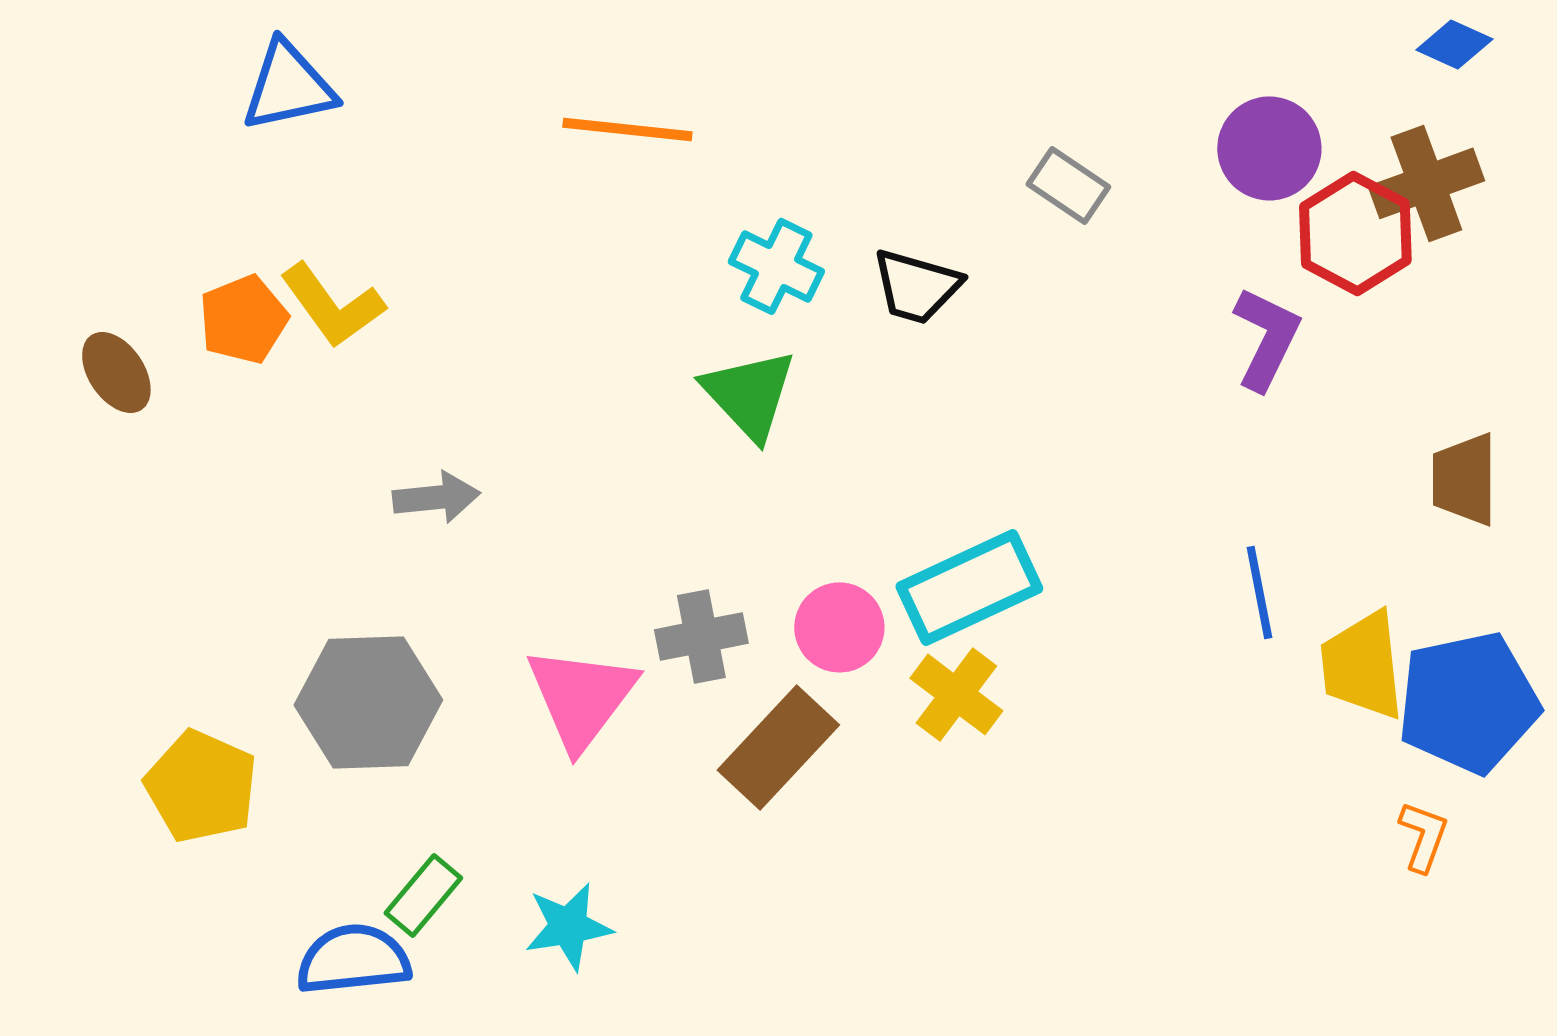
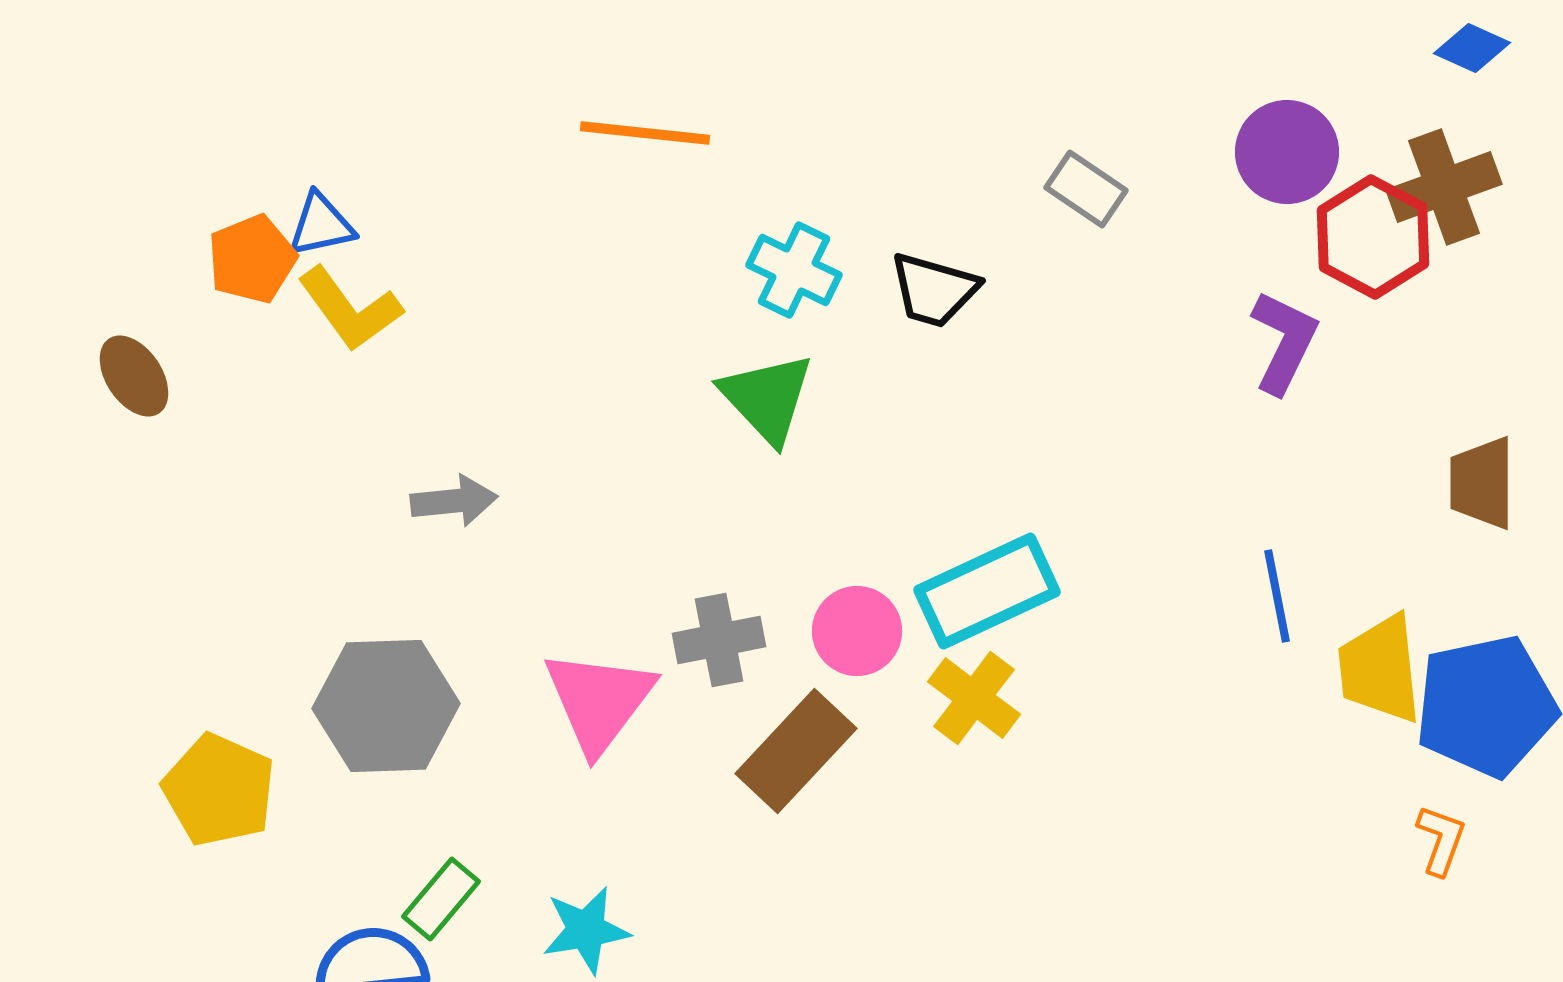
blue triangle: (288, 86) -> (321, 225), moved, size x0.7
orange pentagon: (243, 319) -> (252, 259), moved

